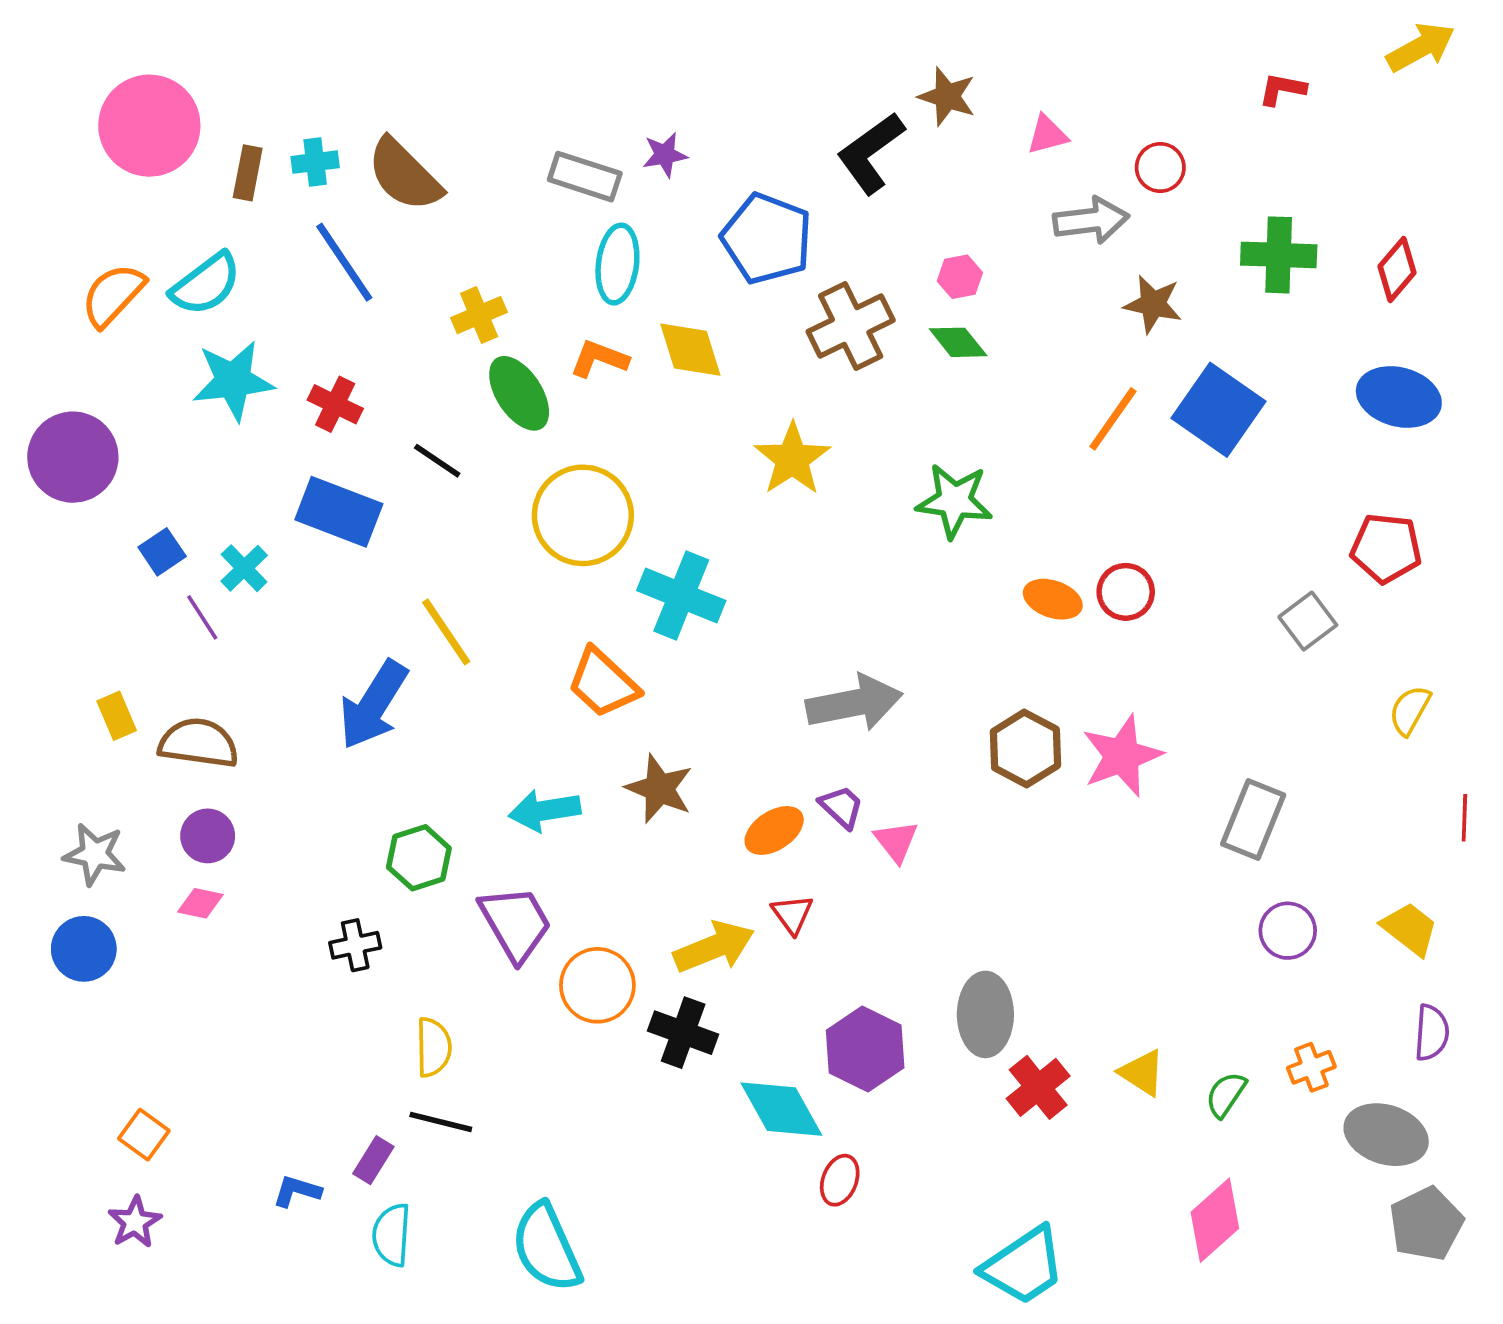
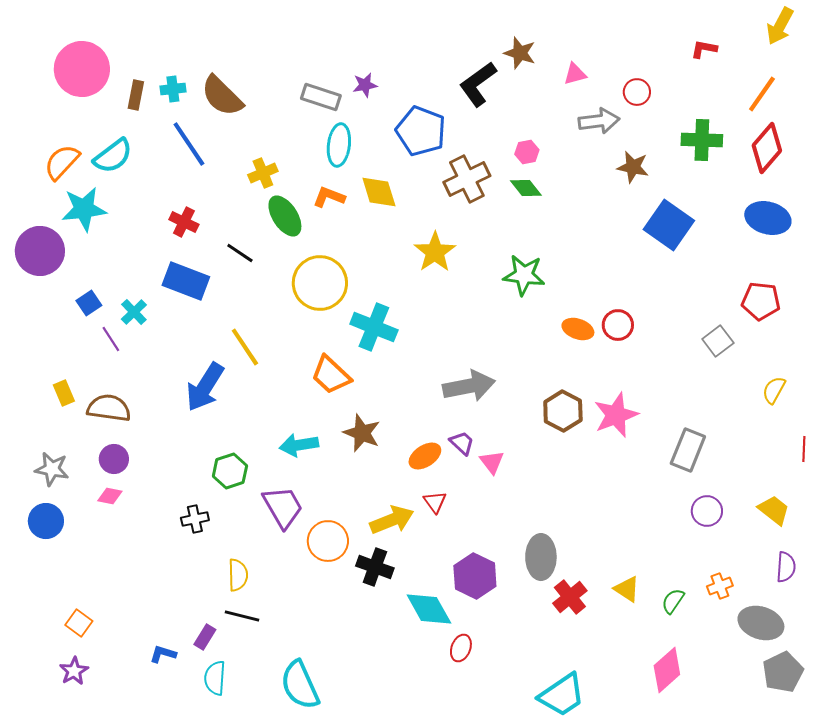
yellow arrow: (1421, 47) -> (780, 26), turned 147
red diamond: (1397, 269) -> (767, 148), size x1.4
cyan star: (233, 381) -> (84, 209), moved
orange line: (1113, 419) -> (762, 94), moved

